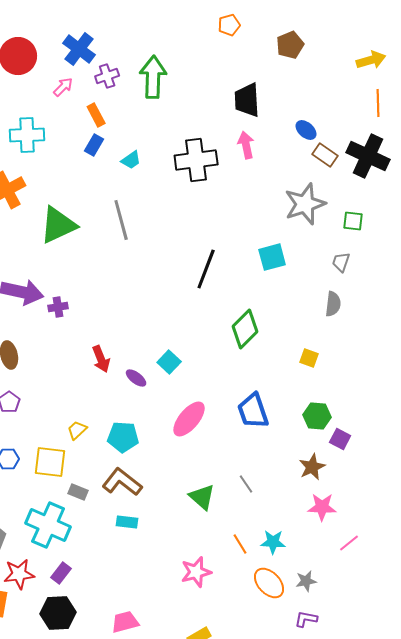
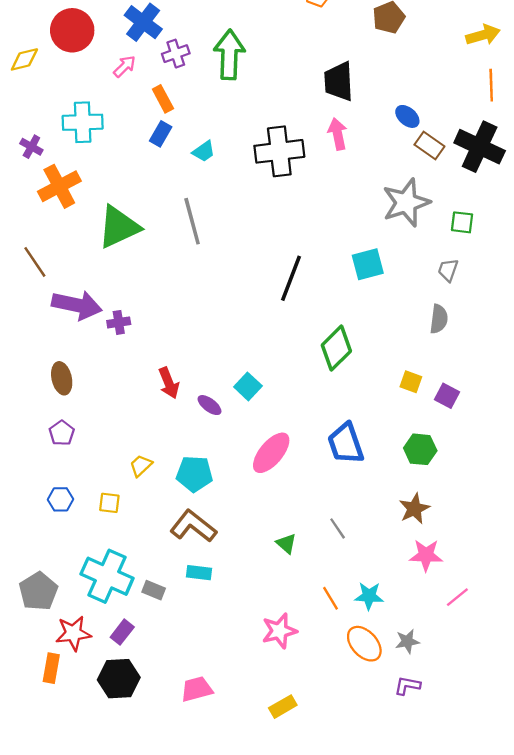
purple square: (340, 439) -> (447, 396), moved
yellow square: (50, 462) -> (109, 503), size x0.6
gray rectangle: (78, 492) -> (154, 590), moved
green triangle: (202, 497) -> (286, 544), size x0.7

